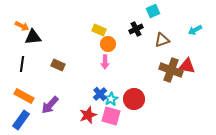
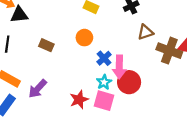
brown triangle: (162, 40) -> (145, 32), moved
orange circle: (108, 44) -> (84, 38), moved
pink arrow: (105, 62) -> (119, 67), moved, size x1.5
blue cross: (100, 94) -> (104, 58), moved

